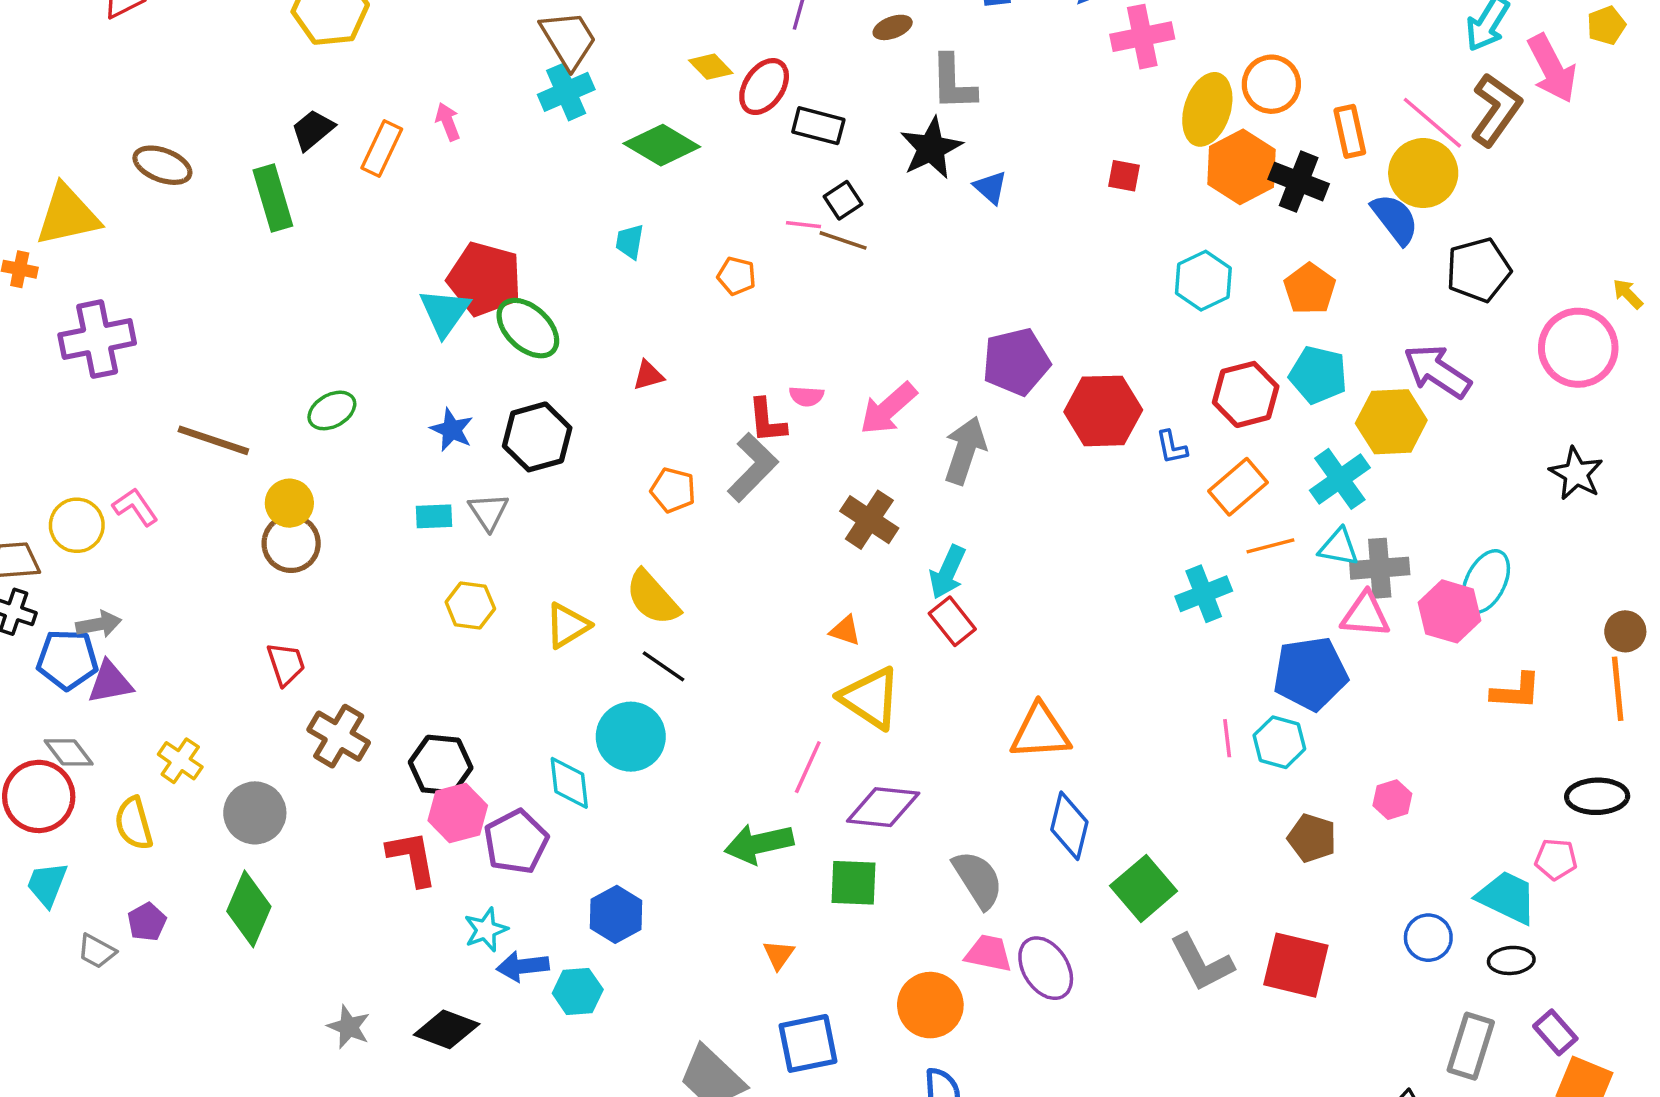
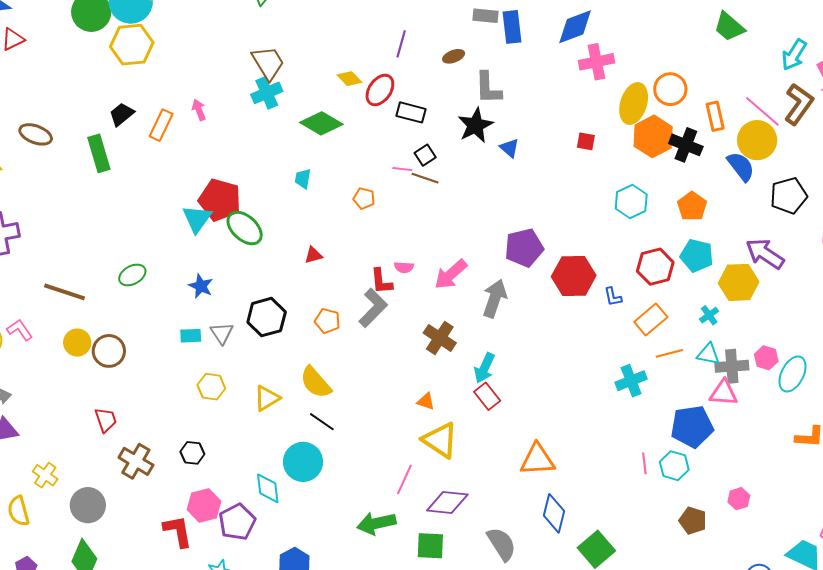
black hexagon: (537, 437) -> (267, 317), moved
cyan cross: (1340, 479) -> (709, 315), size x0.6
yellow circle: (289, 503) -> (77, 343), moved
pink hexagon: (1450, 611) -> (766, 358), moved, size x0.7
black hexagon: (441, 765) -> (192, 453), moved, size x0.7

